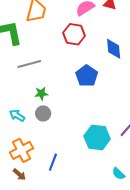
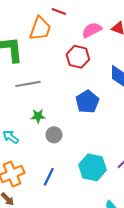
gray circle: (43, 113) -> (54, 135), moved
blue line: (53, 162) -> (49, 177), moved

